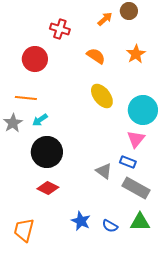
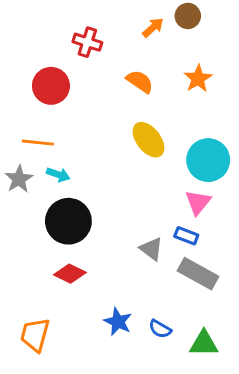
cyan arrow: (40, 120) -> (58, 175), turned -126
green triangle: (140, 222) -> (204, 343), moved

